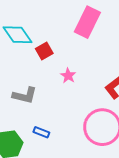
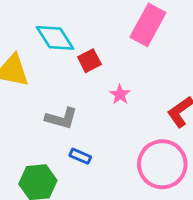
blue rectangle: (41, 132) -> (80, 156), moved

